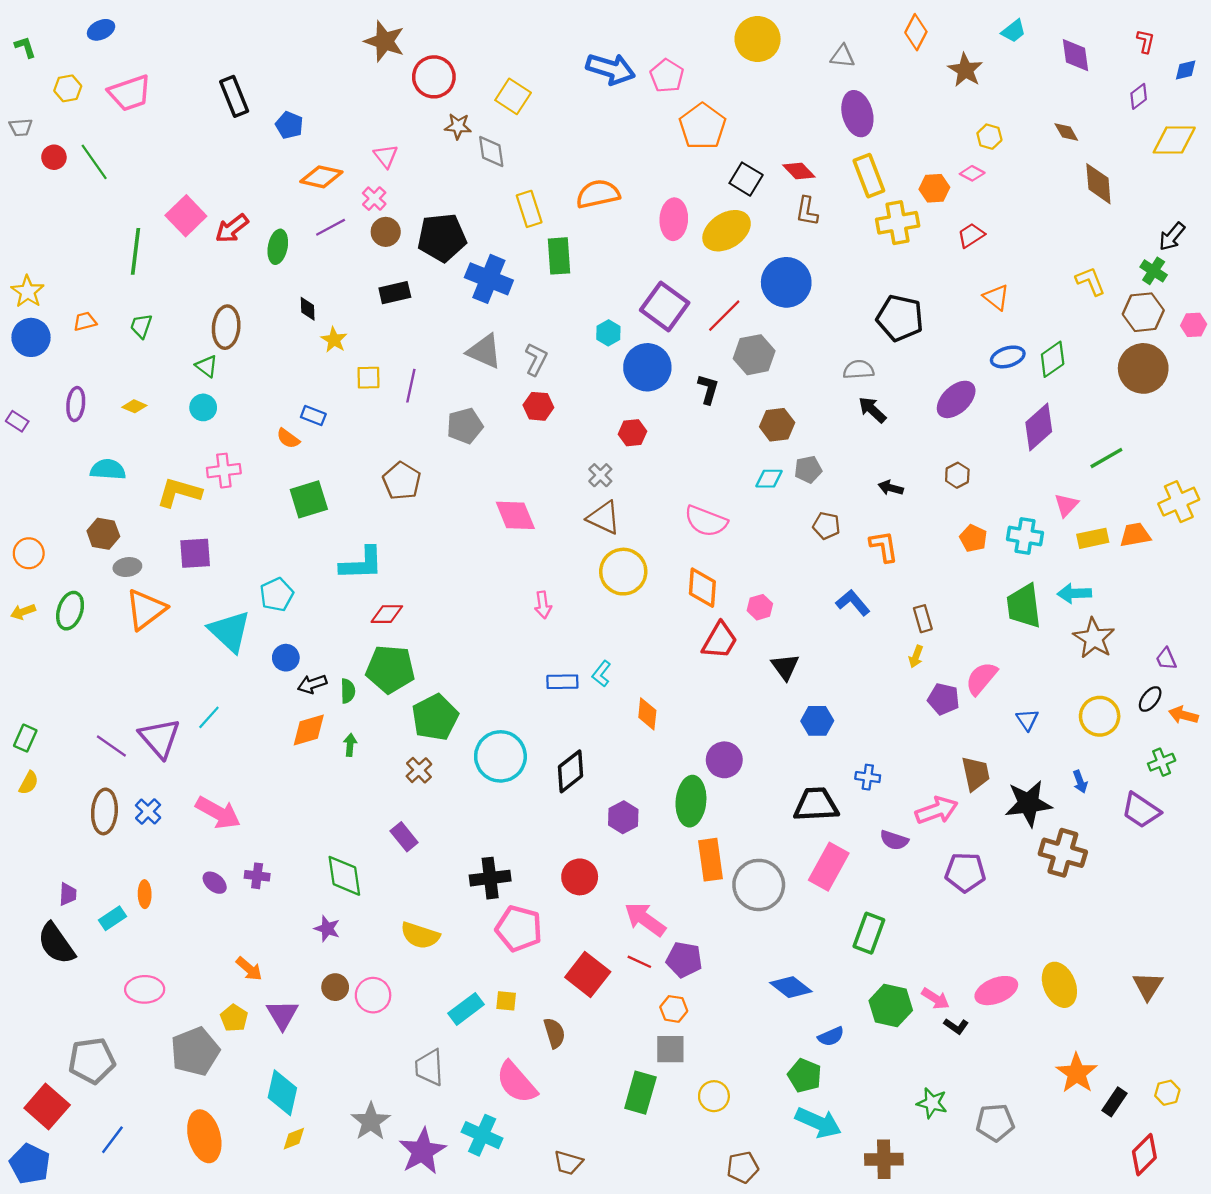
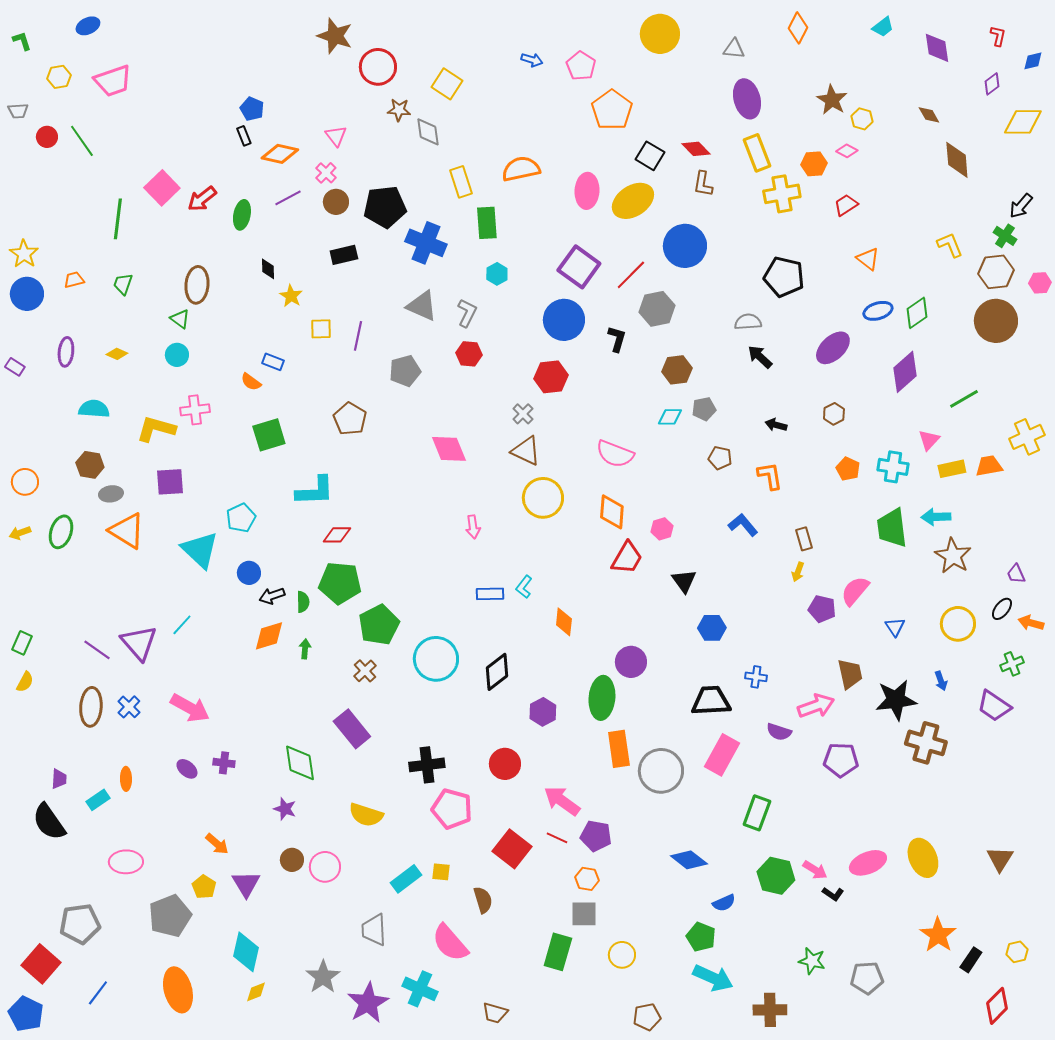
blue arrow: (611, 69) -> (532, 60), size x0.5
brown star: (965, 70) -> (832, 100), moved
black rectangle: (234, 96) -> (244, 136), moved, size x0.6
cyan hexagon: (608, 333) -> (497, 274), moved
red hexagon: (632, 433) -> (551, 377), size x1.4
orange triangle: (146, 609) -> (127, 531), turned -51
purple rectangle: (404, 837) -> (352, 729), size x1.5

